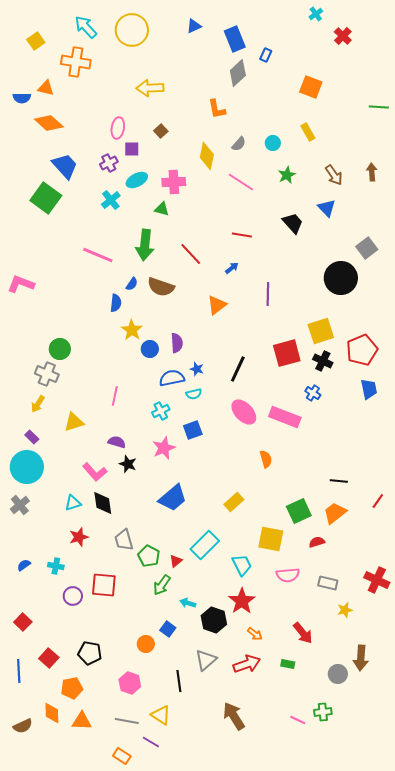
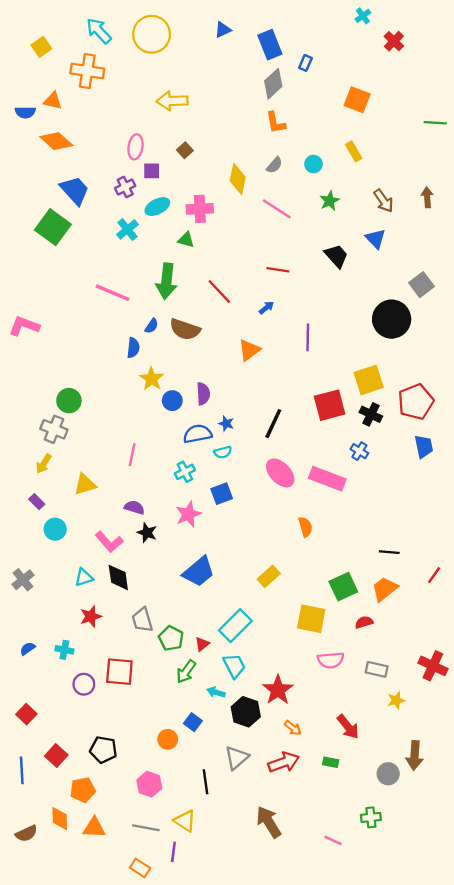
orange L-shape: (217, 109) -> (276, 123), moved
cyan circle: (27, 467) -> (55, 529), moved, size x0.6
cyan trapezoid: (242, 565) -> (234, 666), moved
pink line: (298, 720) -> (333, 840), moved
purple line: (151, 742) -> (173, 852), turned 66

